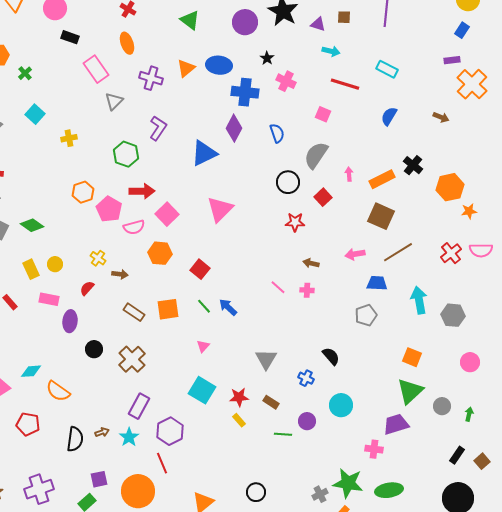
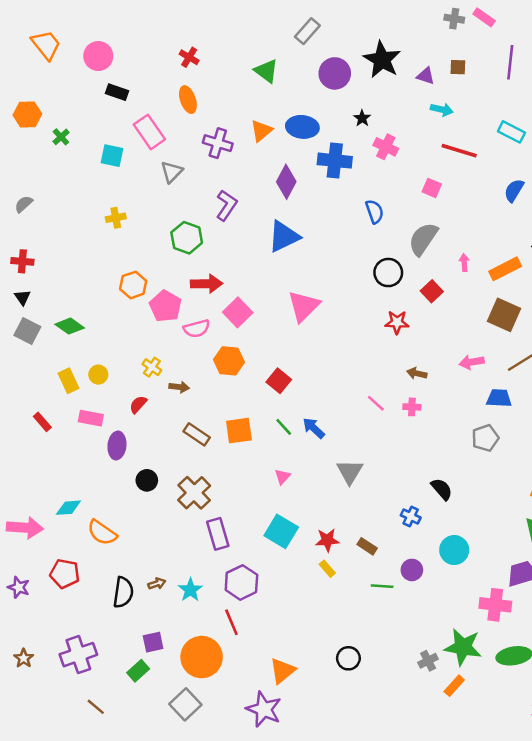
cyan square: (35, 114) -> (112, 156), moved, turned -30
purple diamond: (234, 128) -> (286, 182), moved
gray triangle: (266, 359) -> (350, 472), moved
purple rectangle: (139, 406) -> (218, 534), moved, turned -45
pink cross: (374, 449) -> (495, 605), size x1.4

